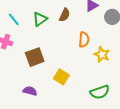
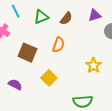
orange semicircle: (84, 40) -> (58, 45), moved
brown square: (35, 57) -> (27, 53), turned 30

